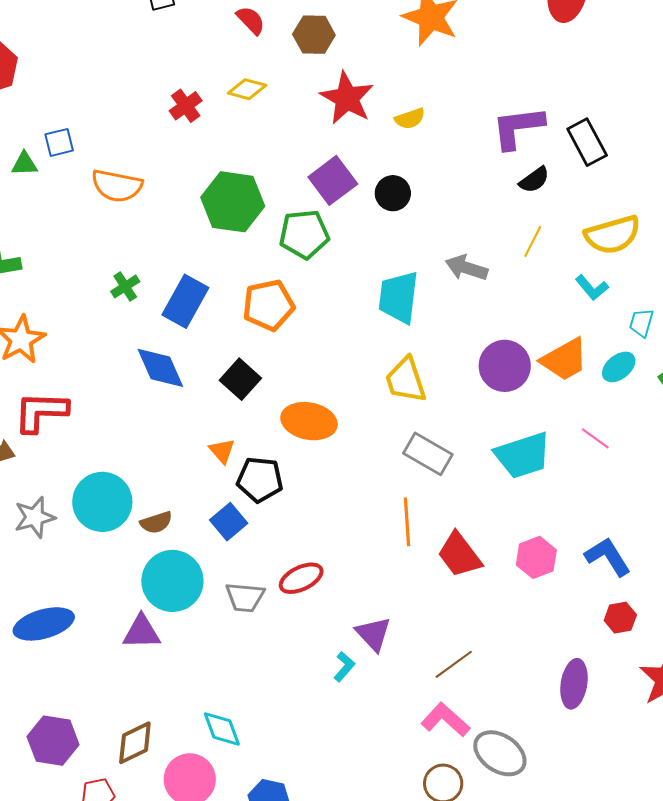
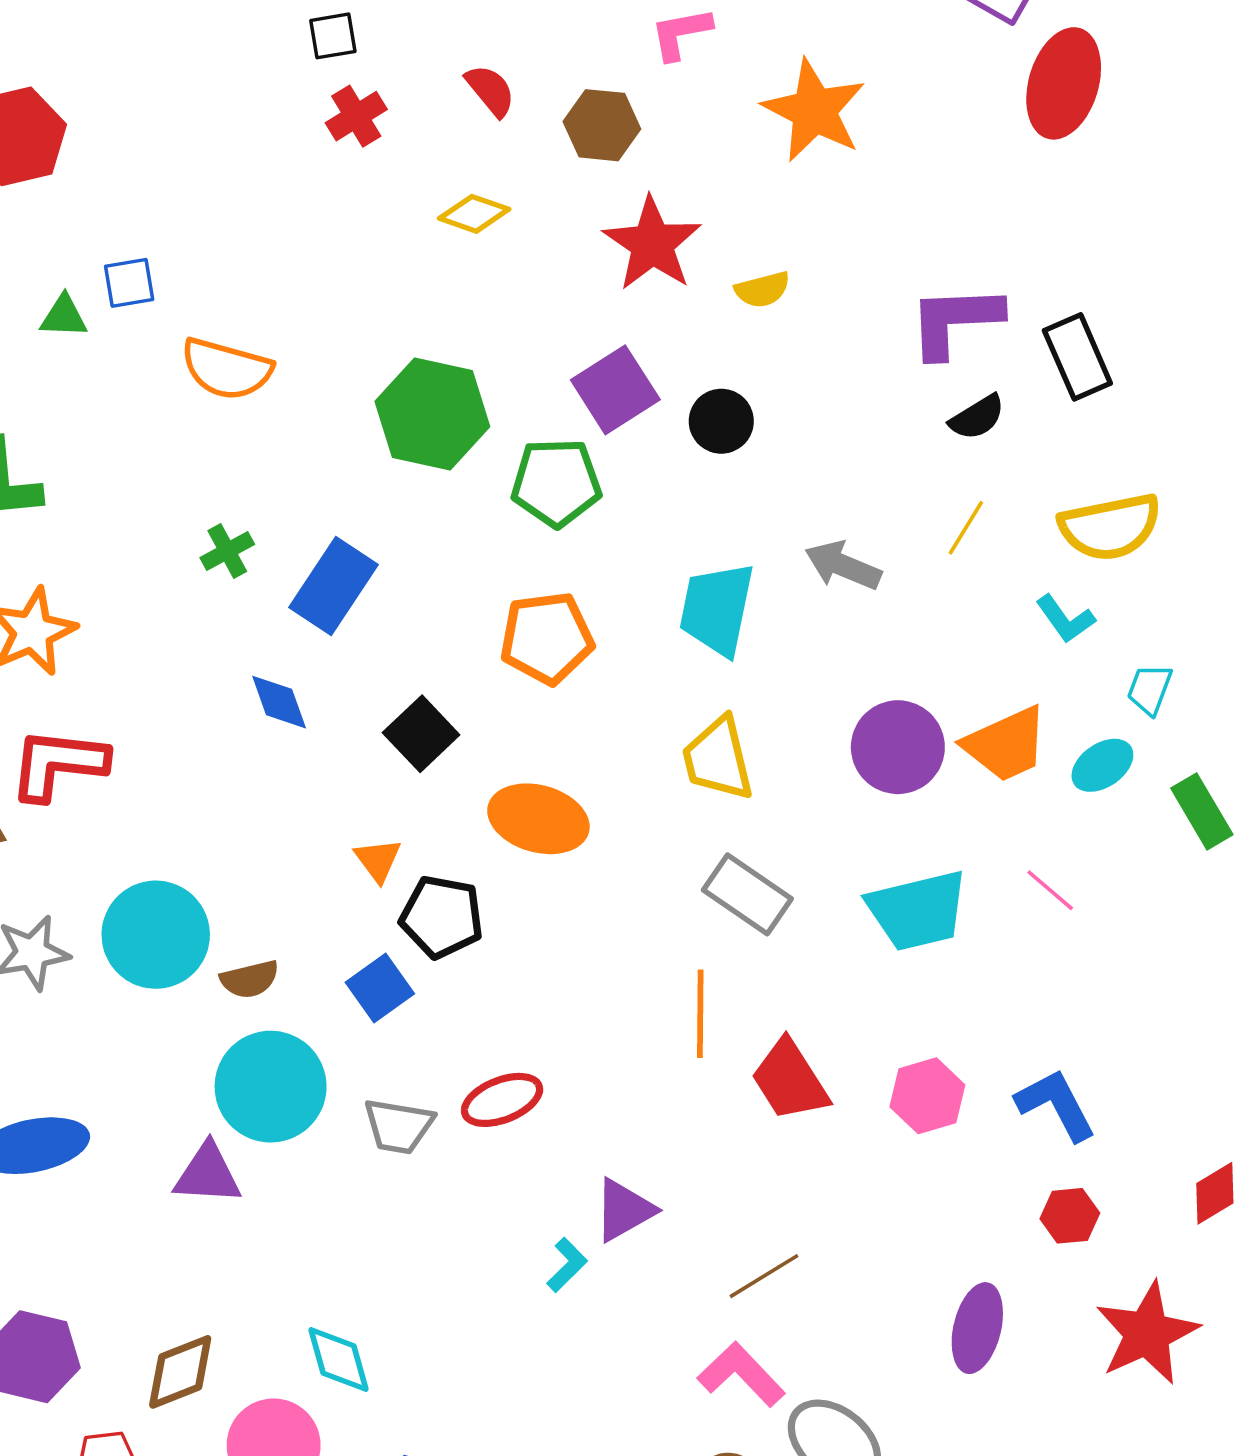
red cross: (186, 106) -> (356, 116), moved
orange pentagon: (269, 305) -> (547, 638), moved
blue diamond: (160, 368) -> (279, 702), size x0.7
purple triangle: (373, 634) -> (624, 1210), turned 39

